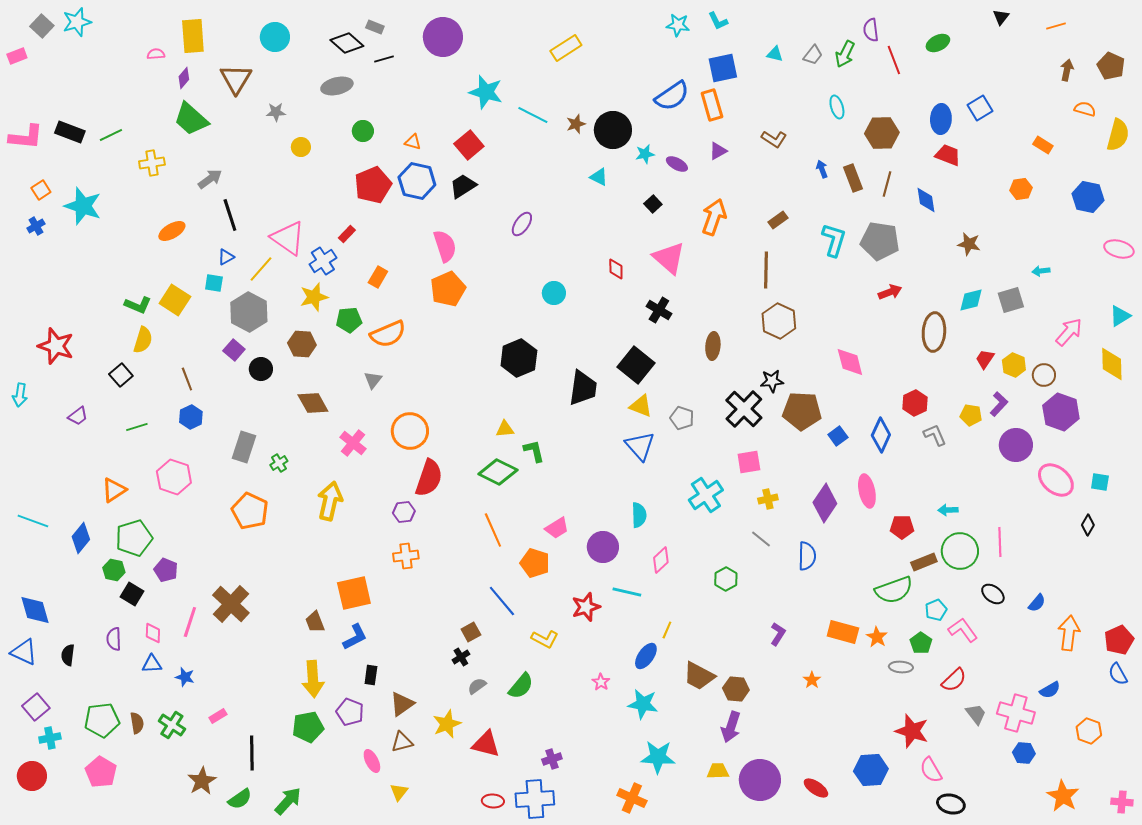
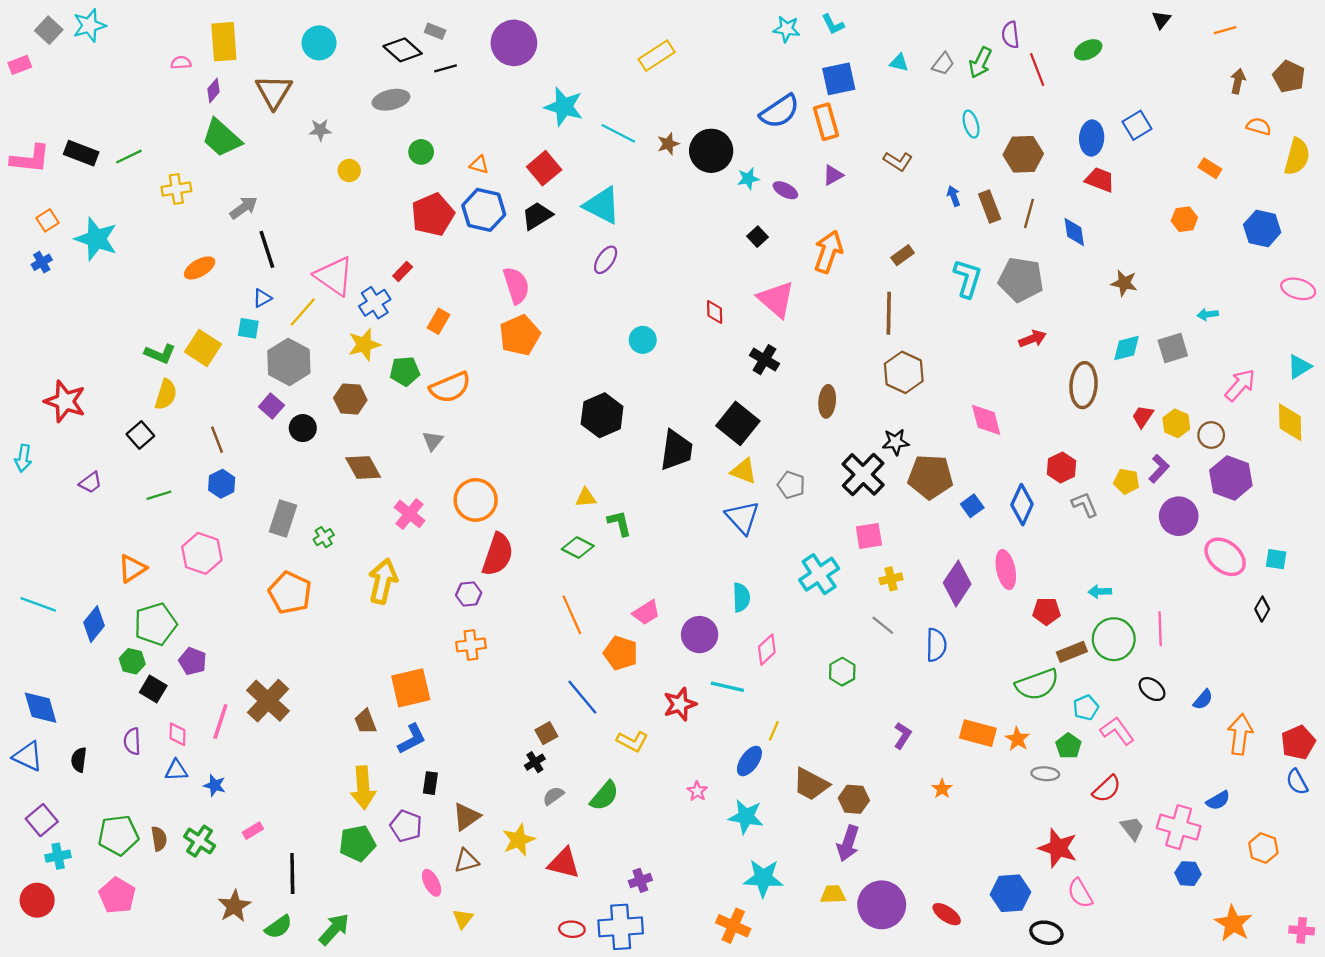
cyan triangle: (599, 177) -> (602, 205), moved, size x1.8
green diamond: (498, 472) -> (578, 548), size x0.7
black ellipse: (951, 804) -> (1046, 933), moved

